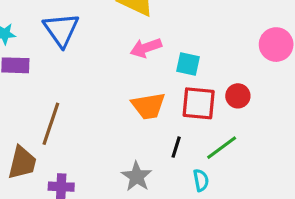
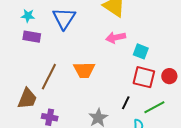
orange trapezoid: (148, 106) -> (84, 70), moved

